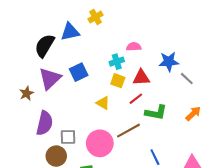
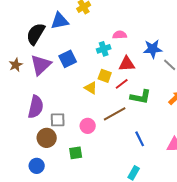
yellow square: (118, 81) -> (105, 76), moved
brown star: (27, 93) -> (16, 65), moved
pink circle: (100, 143) -> (88, 126), size x0.6

